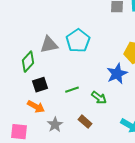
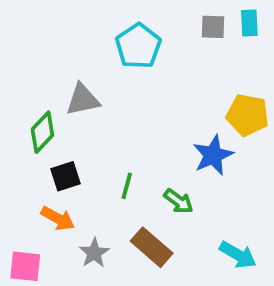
cyan pentagon: (78, 41) -> (138, 46), moved
green line: (72, 90) -> (127, 186), turned -56
brown rectangle: (85, 122) -> (152, 247), size x1.5

